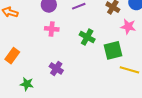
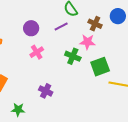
pink star: (128, 27) -> (87, 42), moved
pink cross: (52, 29) -> (37, 52), turned -32

